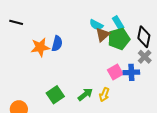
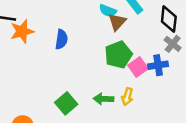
green pentagon: (119, 39) -> (118, 55), moved
orange star: (40, 47) -> (22, 31), moved
green arrow: (85, 94) -> (104, 99), turned -133

